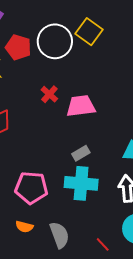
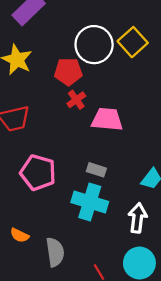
red pentagon: (18, 47) -> (68, 72), moved, turned -30
gray rectangle: (81, 153) -> (96, 170), turned 36
pink pentagon: (31, 188) -> (38, 173), moved

